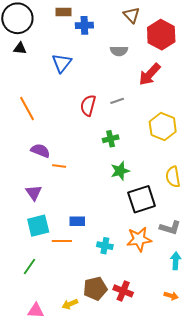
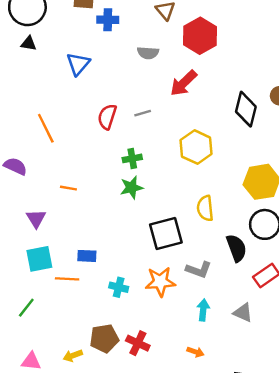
orange line: (27, 108) -> (46, 128), moved
purple semicircle: (40, 151) -> (15, 166), moved
green star: (120, 171) -> (131, 187), moved

